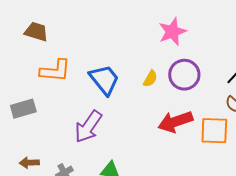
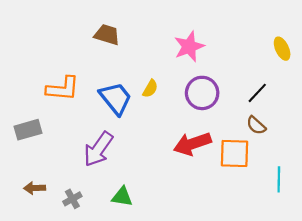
brown trapezoid: (36, 32) -> (107, 35), moved
yellow semicircle: (150, 79) -> (150, 89), moved

